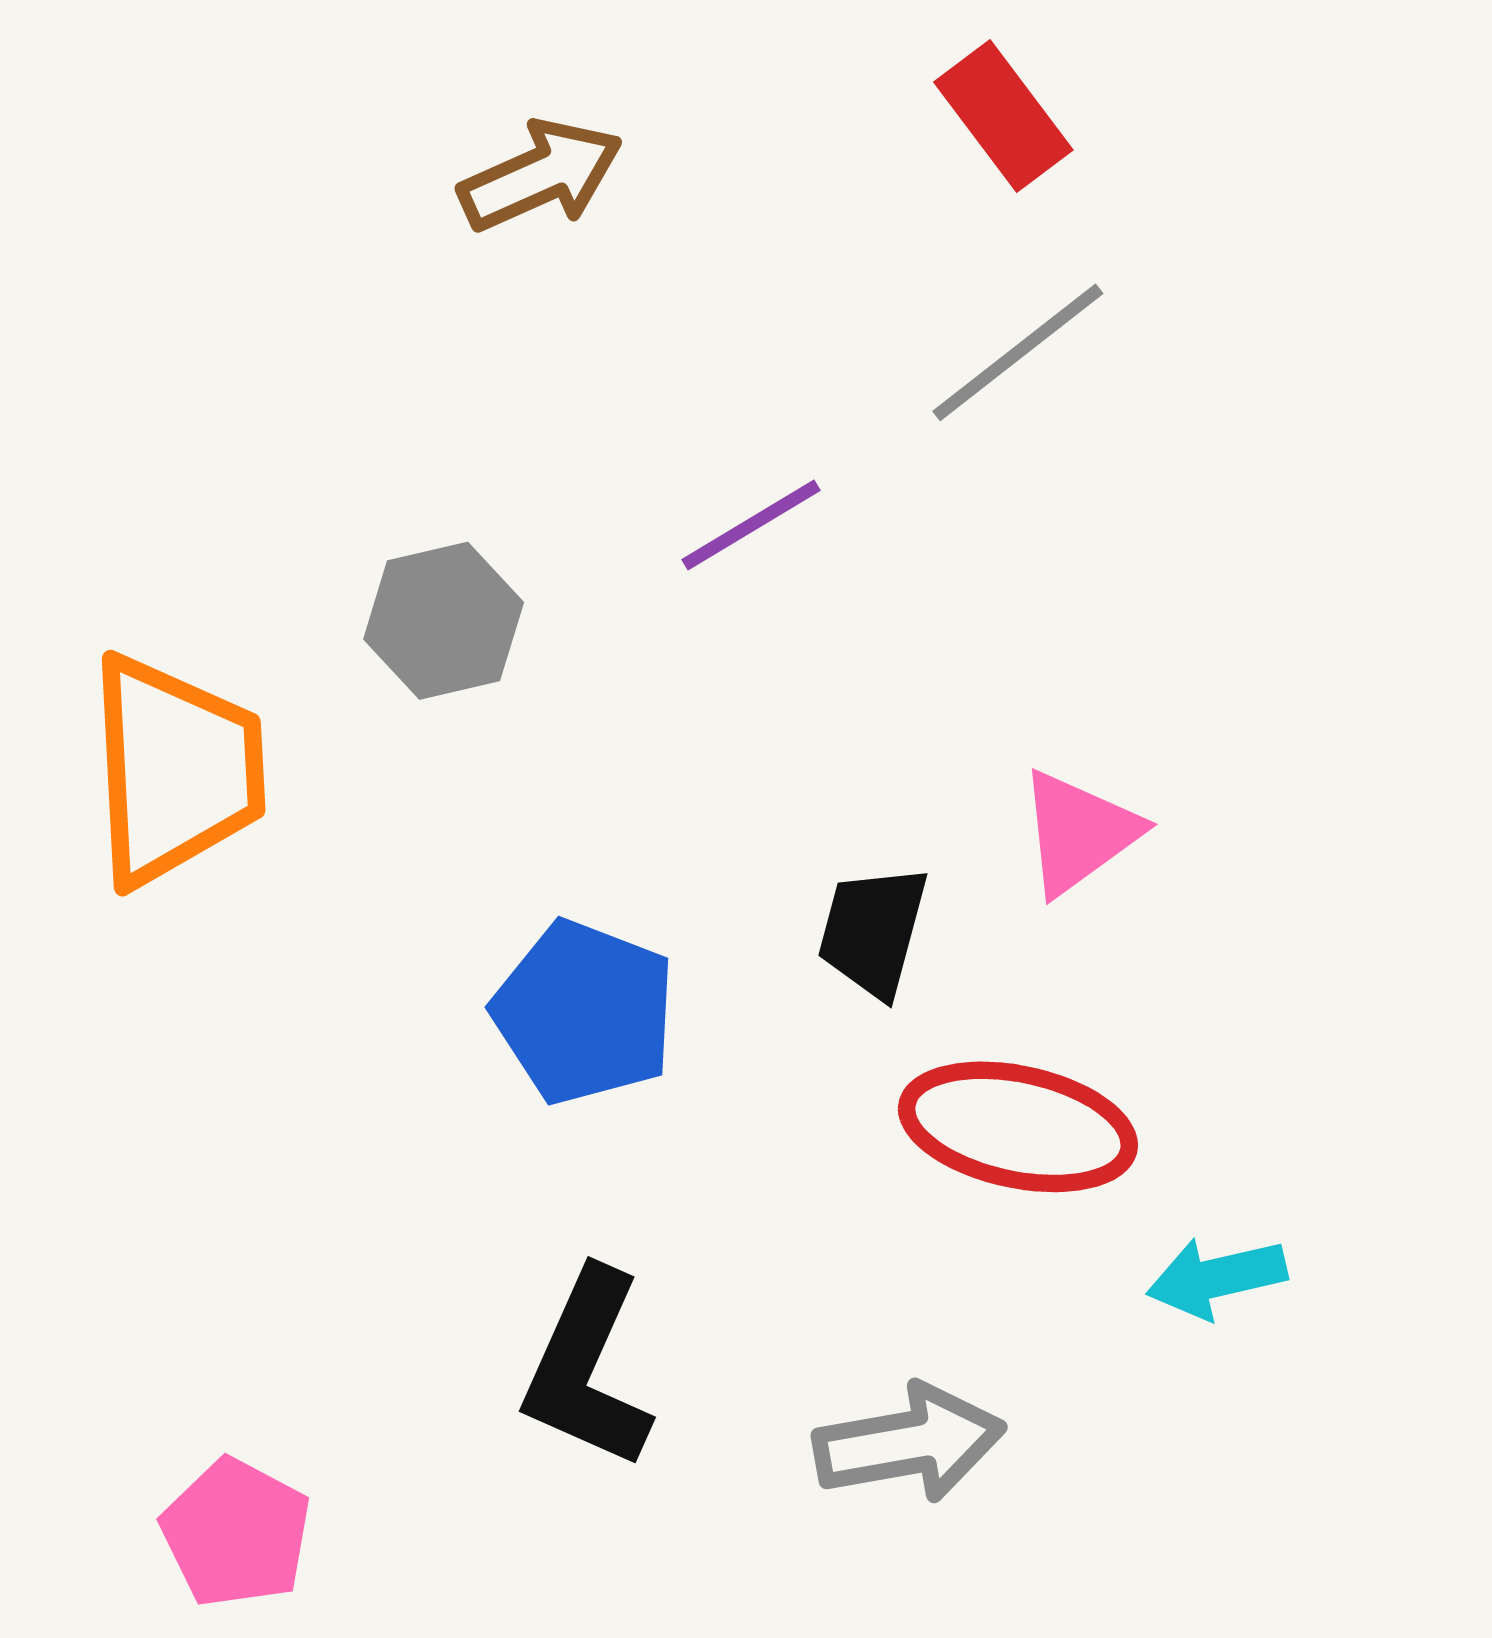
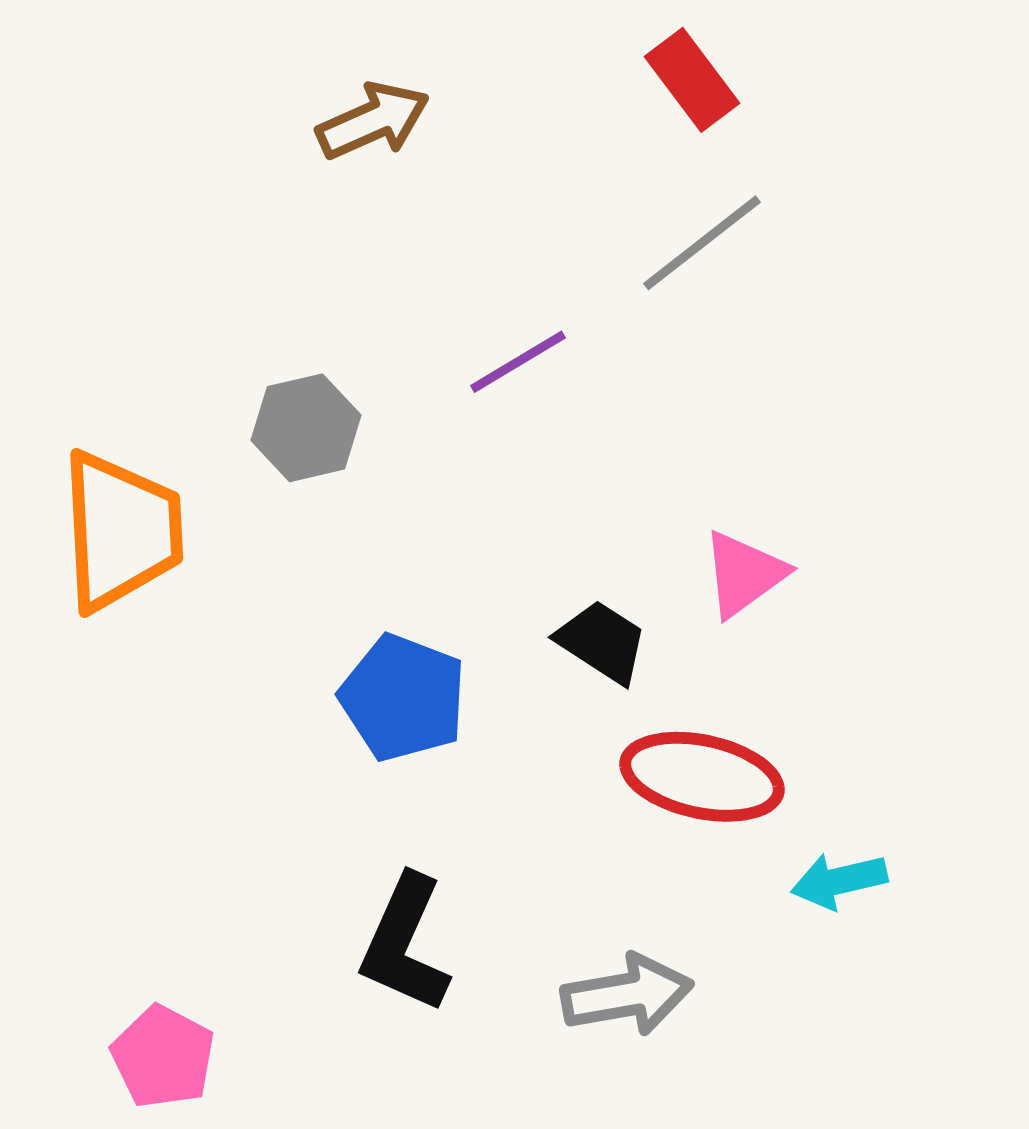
black trapezoid: (873, 931) -> (602, 642), turned 108

